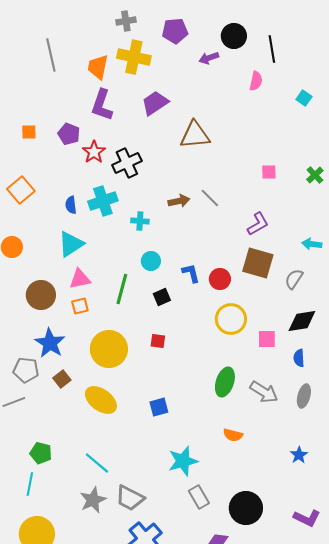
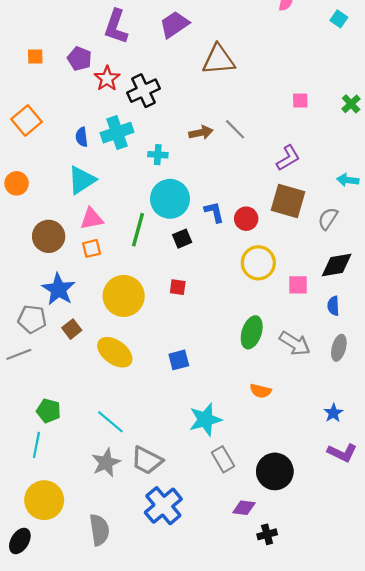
cyan circle: (151, 261) -> (170, 199), size x1.8
purple L-shape: (307, 518) -> (342, 453), moved

